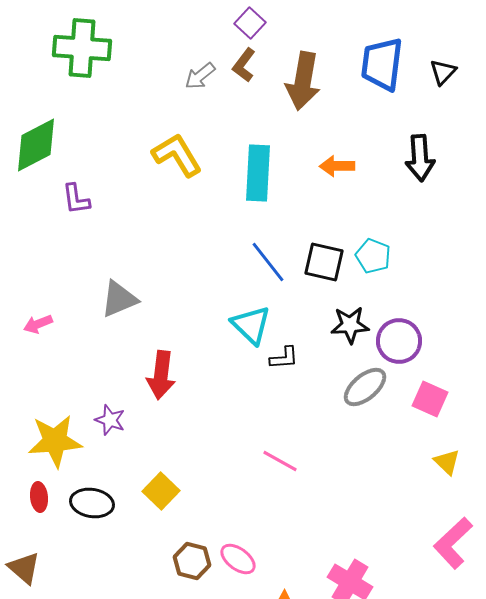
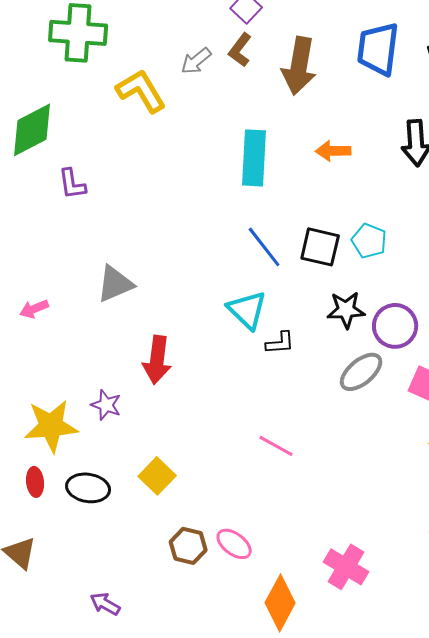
yellow L-shape: (177, 155) -> (141, 91), moved

